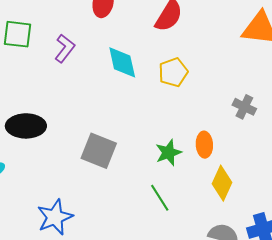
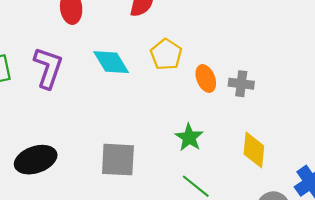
purple L-shape: (65, 48) -> (48, 68), size x1.4
gray cross: (244, 107) -> (241, 84), moved
orange ellipse: (204, 145) -> (206, 78), moved

